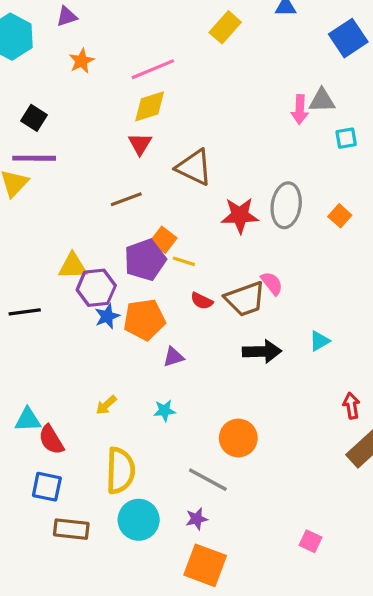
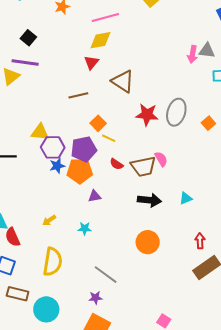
purple pentagon: (145, 260) -> (84, 149), moved
orange circle: (238, 438) -> (148, 242), moved
cyan circle: (139, 520) -> (46, 309), moved

